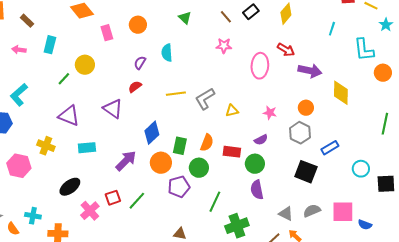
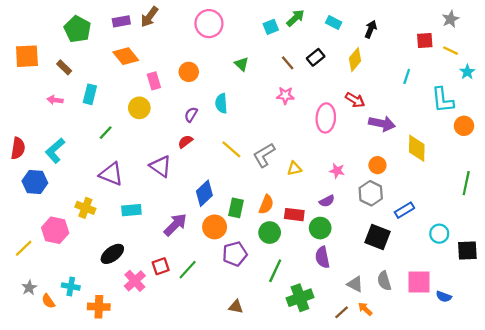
yellow circle: (85, 65) -> (139, 108), moved
yellow line: (176, 94) -> (231, 149), turned 48
green circle: (199, 168) -> (270, 233), moved
gray semicircle: (312, 211) -> (384, 281), turned -84

